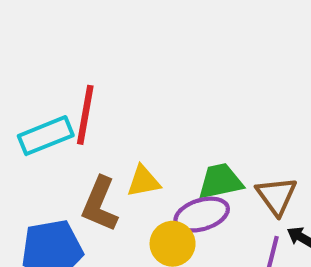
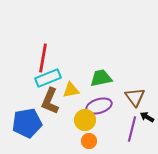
cyan rectangle: (46, 136) -> (48, 78), moved
green trapezoid: (220, 181) -> (101, 78), moved

